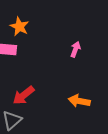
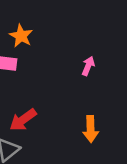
orange arrow: (79, 101) -> (91, 129), turned -105

